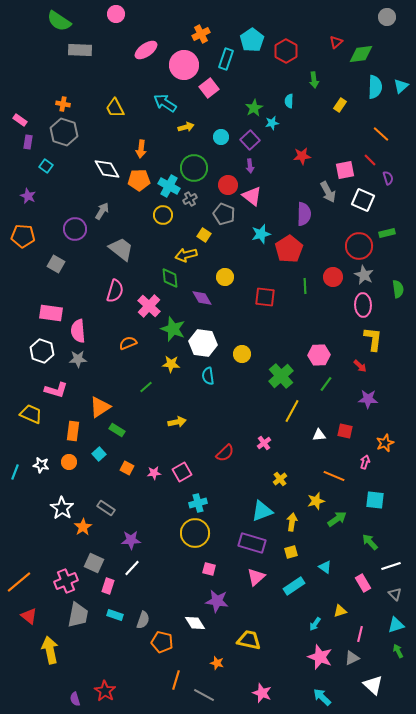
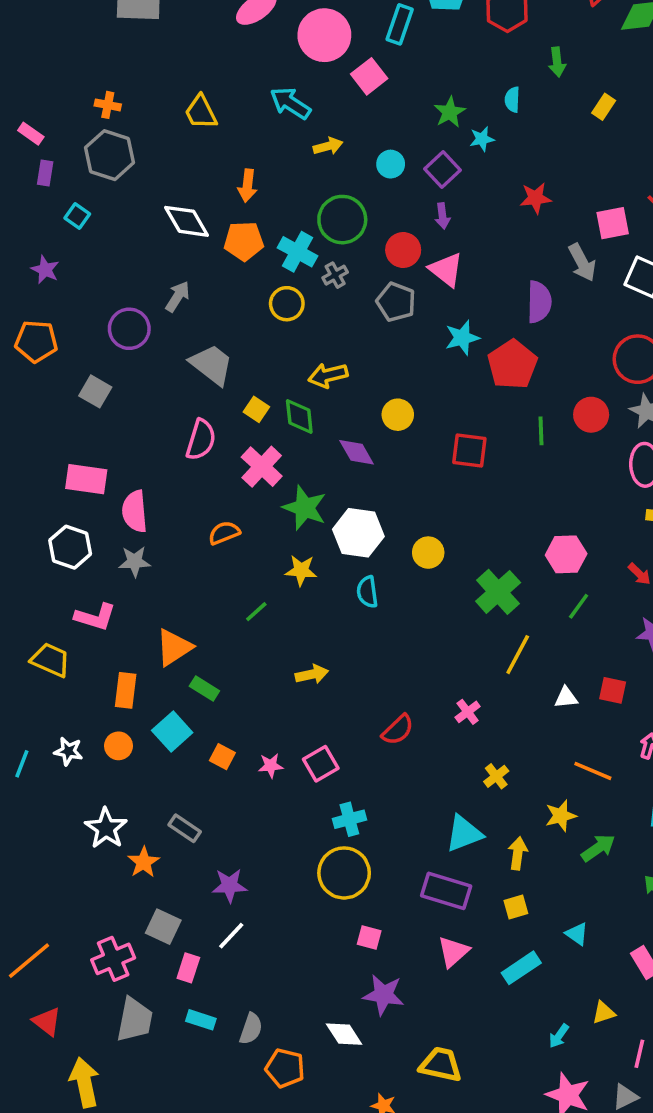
yellow square: (204, 235) -> (256, 409), moved
cyan square: (99, 454) -> (172, 732), size x1.5

